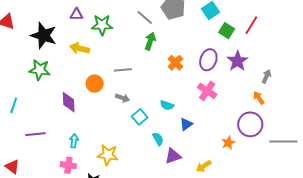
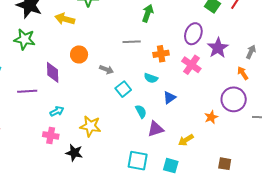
green arrow: (150, 41) -> (148, 13), moved
purple star: (237, 61) -> (218, 48), moved
orange cross: (175, 63) -> (161, 54), moved, turned 35
gray line: (123, 70) -> (132, 42), moved
purple line: (35, 134) -> (27, 91), moved
cyan arrow: (74, 141) -> (57, 111), turned 56

